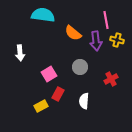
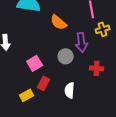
yellow cross: (117, 40) -> (103, 29), turned -32
purple arrow: (96, 41) -> (82, 42), moved
red cross: (111, 79) -> (97, 68), turned 32

